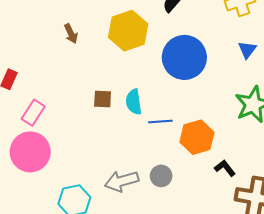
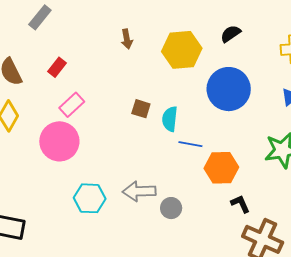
gray circle: (161, 176) -> (171, 208), moved

